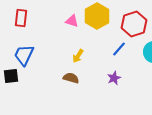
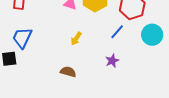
brown semicircle: (71, 78) -> (68, 72), moved

